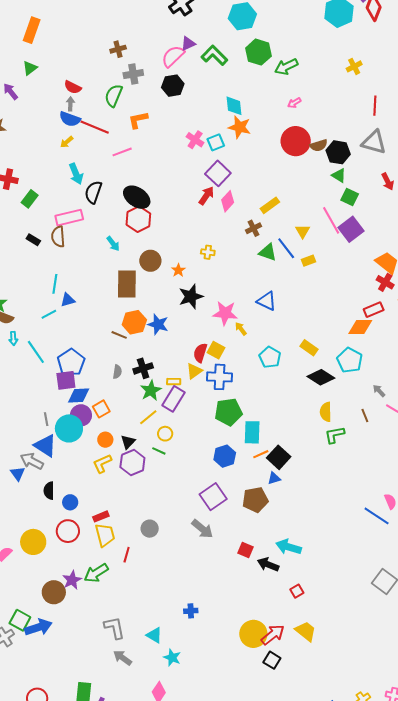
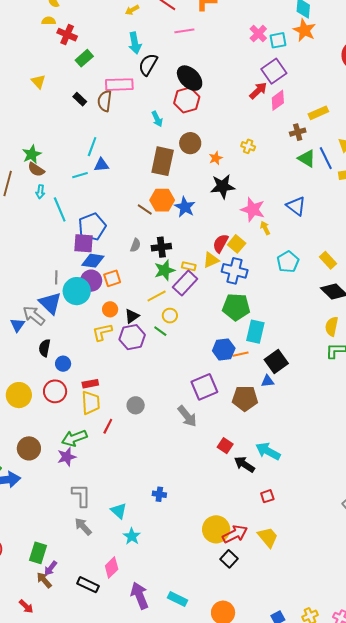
orange line: (261, 454) -> (241, 354), moved
purple star: (72, 580) -> (67, 457), moved

